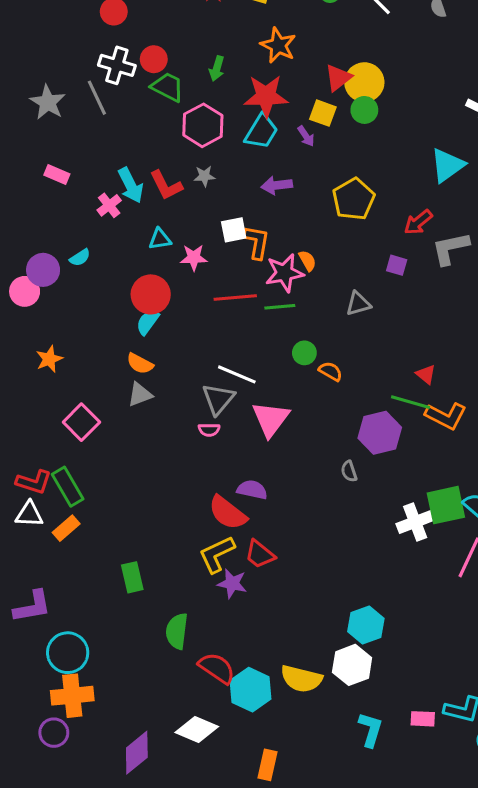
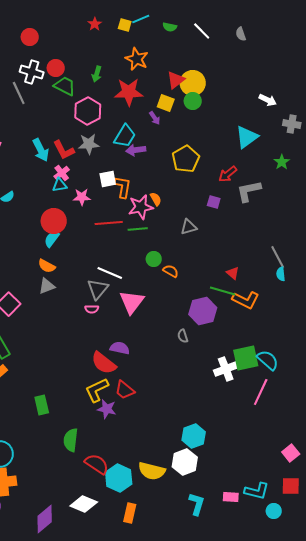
cyan trapezoid: (261, 131) -> (125, 136), moved
gray star: (204, 176) -> (89, 144), size x1.5
pink cross: (109, 205) -> (62, 173), moved
orange rectangle: (268, 765) -> (130, 513), moved

